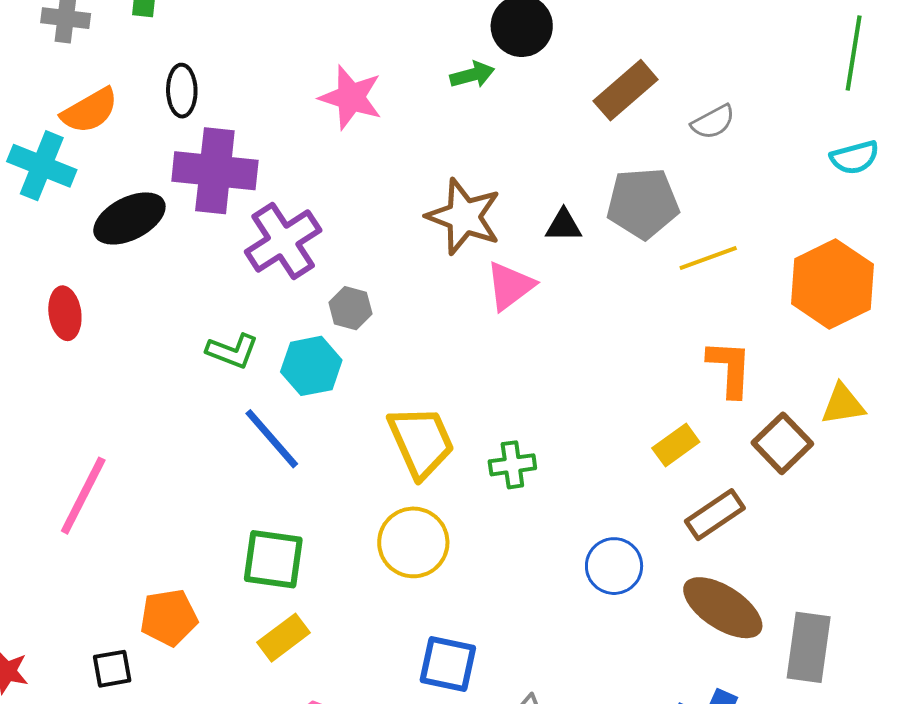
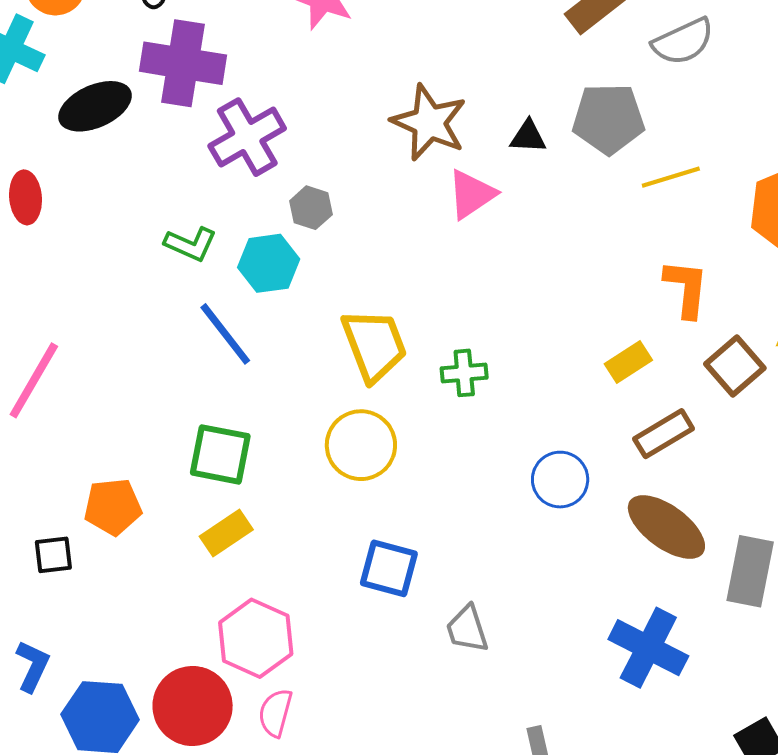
gray semicircle: (713, 122) -> (683, 41), size x1.4

